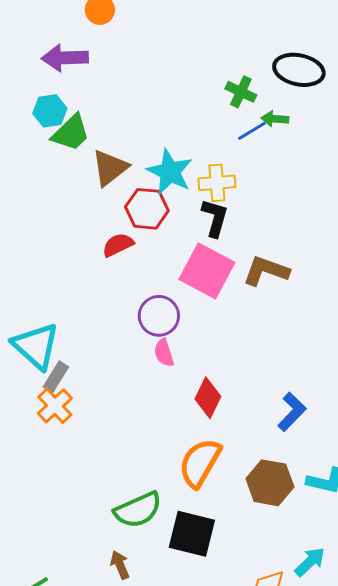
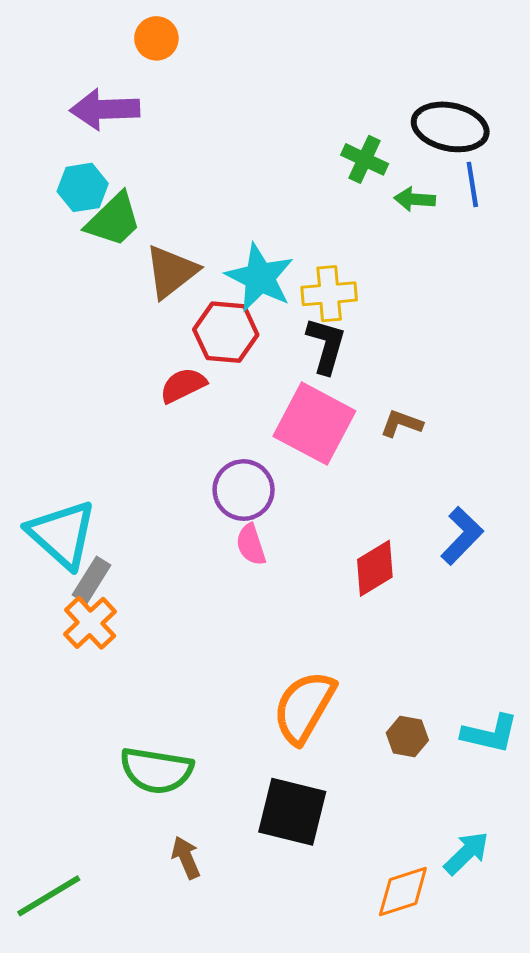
blue line: (252, 131) -> (472, 184), moved, turned -68
brown L-shape: (266, 271) -> (401, 424), size x0.6
red diamond: (208, 398) -> (375, 568), moved, turned 33
blue L-shape: (292, 412) -> (462, 536), moved
brown hexagon: (270, 483) -> (407, 736), size x0.6
green semicircle: (138, 510) -> (156, 770), moved, turned 33

